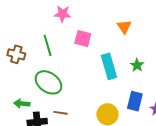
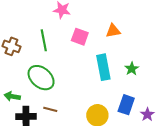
orange triangle: (124, 27) -> (113, 31), moved, turned 49

